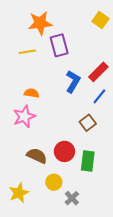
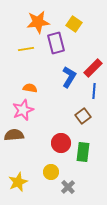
yellow square: (101, 20) -> (74, 24), moved
blue line: (99, 96) -> (94, 91), turned -35
brown semicircle: (37, 156) -> (14, 135), moved, turned -30

